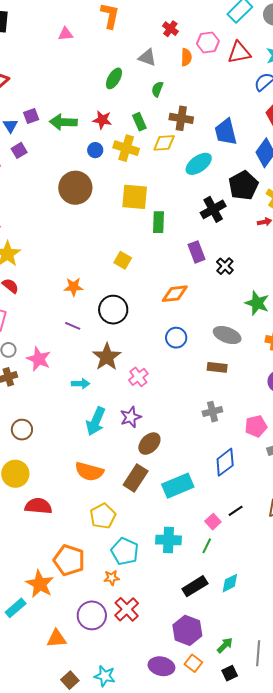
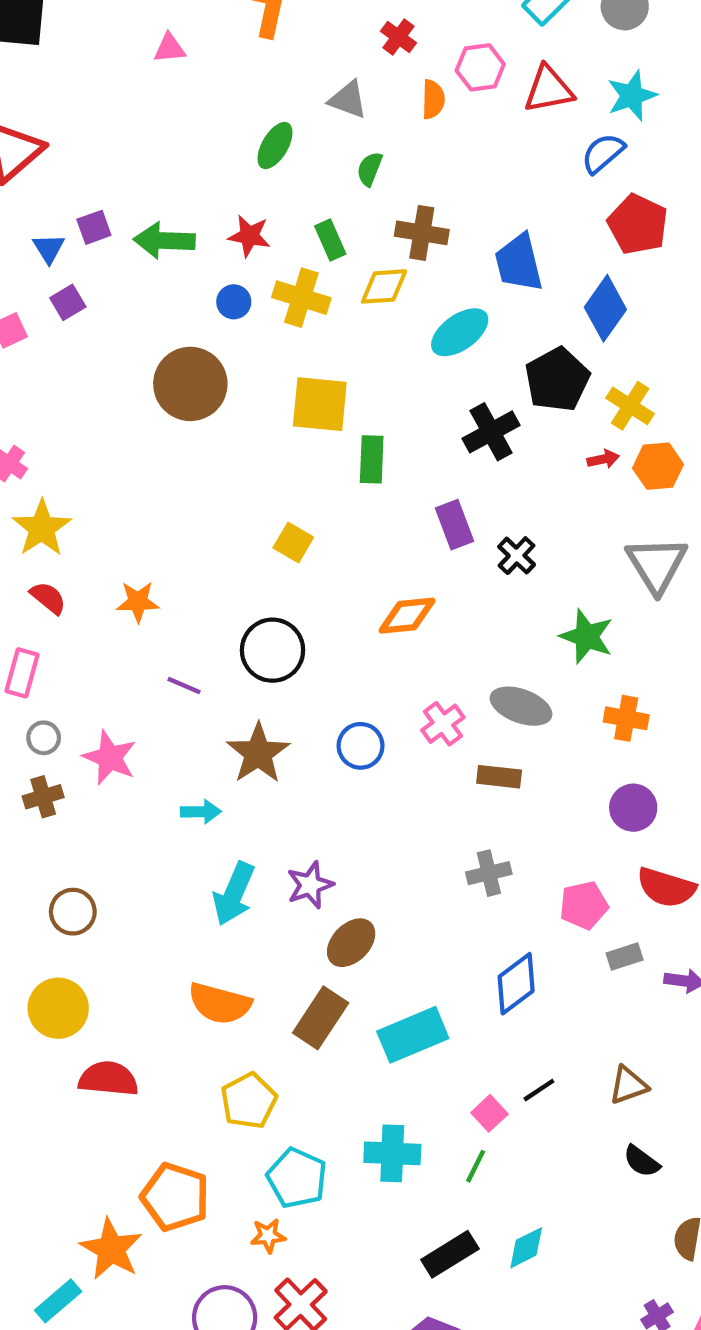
orange star: (73, 287) -> (138, 602), moved
blue circle: (176, 338) -> (361, 746), moved
pink cross: (138, 377) -> (443, 724), moved

